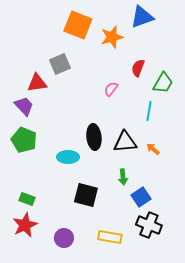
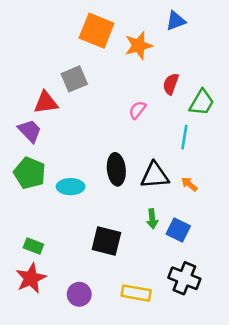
blue triangle: (142, 17) -> (176, 21), size x0.7
cyan ellipse: (68, 157) -> (71, 187), moved
blue square: (141, 197) -> (178, 230), moved, turned -30

